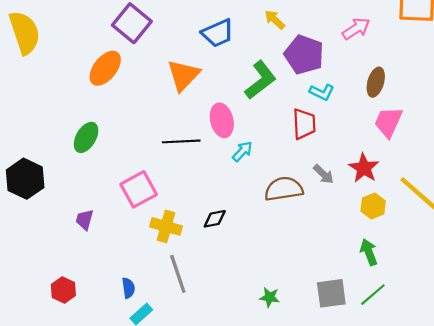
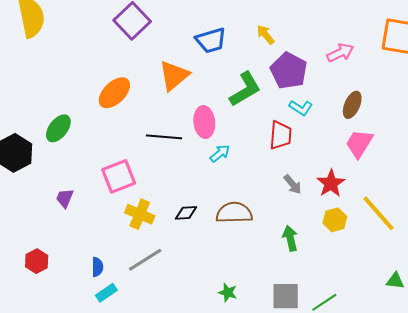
orange ellipse: (105, 68) -> (114, 93), moved
green ellipse: (86, 137) -> (58, 128), moved
brown semicircle: (284, 189) -> (234, 213), moved
green arrow: (369, 252) -> (290, 238), moved
gray line: (178, 274) -> (145, 260), turned 69

